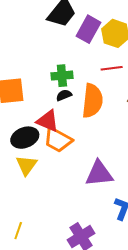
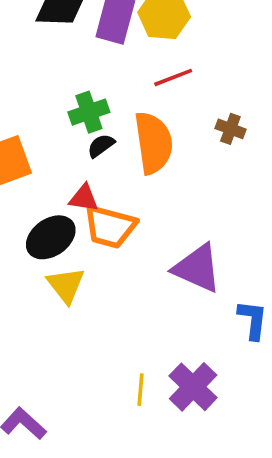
red triangle: (48, 121) -> (84, 198), size x0.7
purple triangle: (99, 174) -> (197, 268), turned 44
yellow line: (18, 231) -> (140, 390), moved

